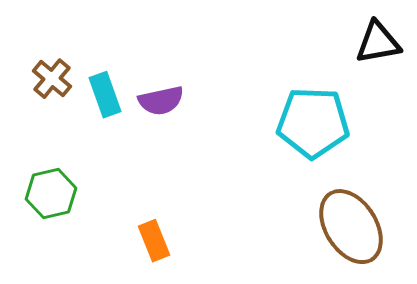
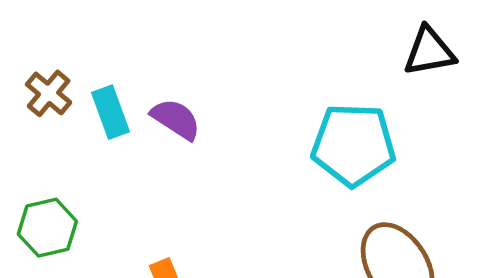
purple semicircle: (161, 101) -> (176, 119), turned -135

